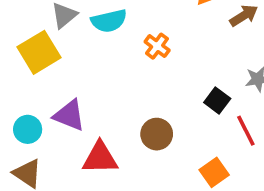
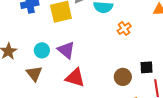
black square: (217, 100) -> (146, 67), turned 32
brown circle: (157, 134) -> (123, 77), moved

